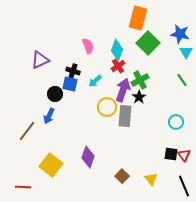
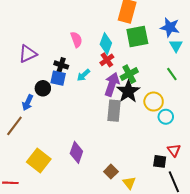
green square: (148, 43) -> (137, 36), turned 35
black star: (139, 97) -> (128, 91), size x1.6
yellow circle: (107, 107) -> (154, 102), moved
blue arrow: (49, 116) -> (28, 103), moved
black square: (171, 154) -> (160, 161), moved
yellow triangle: (151, 179) -> (129, 183), moved

